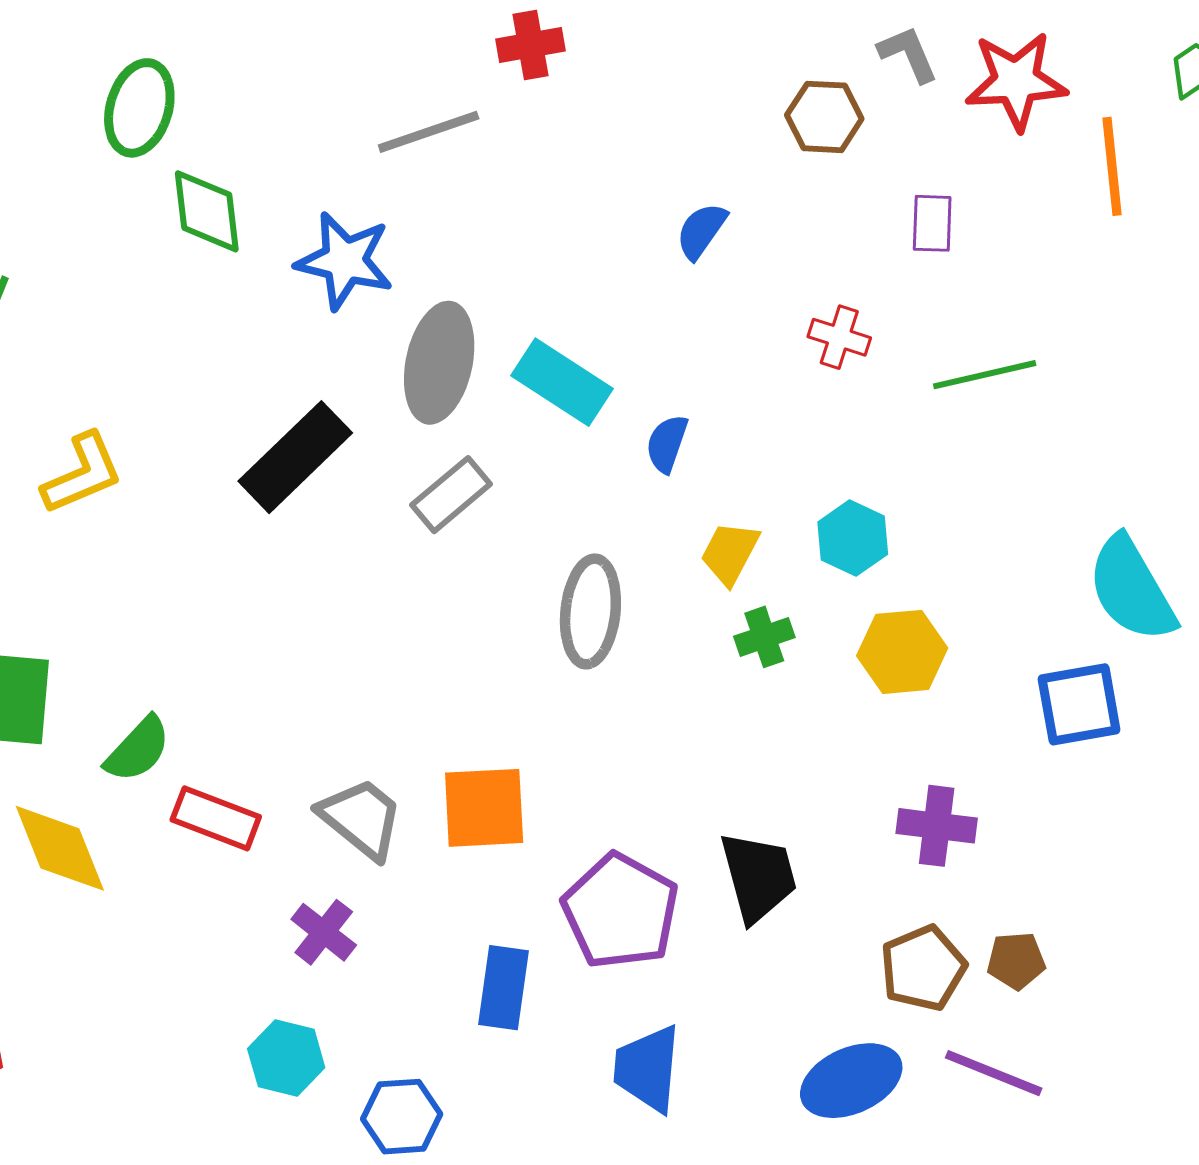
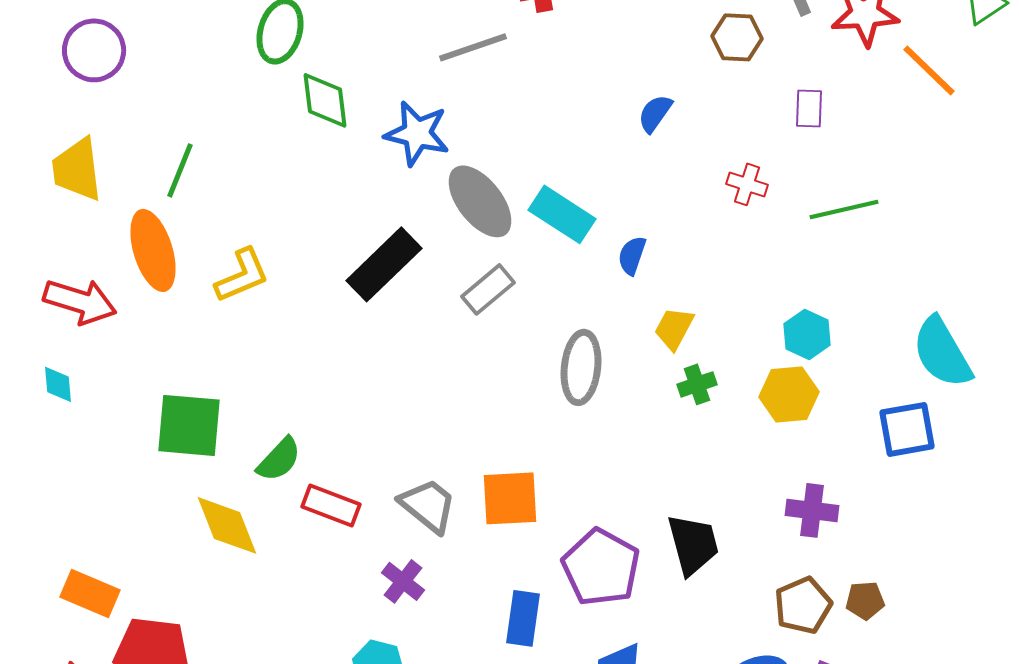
orange line: (1112, 166) -> (929, 70), turned -40
gray ellipse: (439, 363) -> (480, 201), turned -50
cyan hexagon: (853, 538) -> (807, 334), moved

